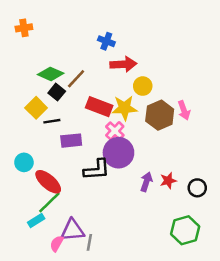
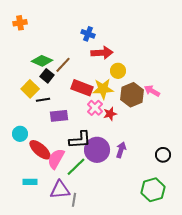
pink arrow: (184, 110) -> (152, 91), turned 140
purple circle: (118, 153) -> (97, 150), moved
red star: (168, 181) -> (110, 114), moved
green line: (49, 202) -> (76, 167), moved
cyan rectangle: (36, 221) -> (30, 182), turned 32
pink semicircle: (57, 244) -> (56, 159), moved, size x1.5

